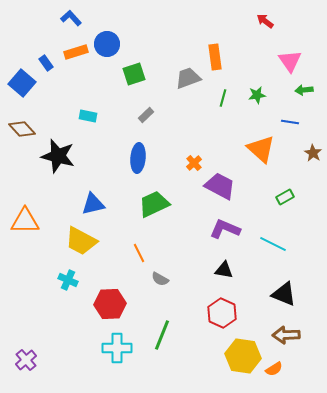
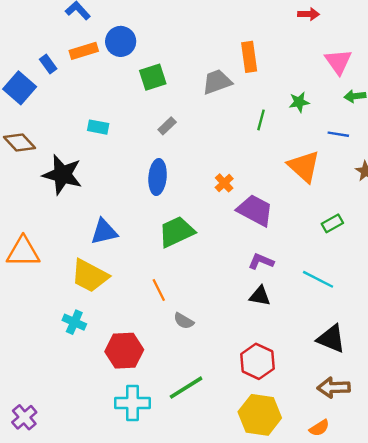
red arrow: (265, 21) -> (309, 14), turned 144
green line: (223, 98) -> (261, 120), moved
purple L-shape: (225, 229) -> (261, 261), size x0.7
black triangle: (224, 270) -> (260, 296), moved
green line: (162, 335) -> (186, 388), turned 36
yellow hexagon: (243, 356) -> (260, 415), moved

